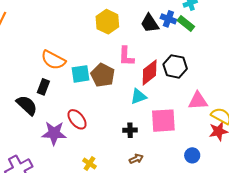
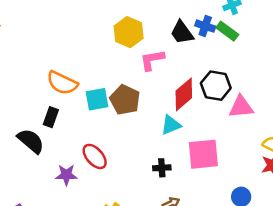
pink L-shape: (126, 56) -> (152, 60), moved, turned 80
pink triangle: (198, 101) -> (241, 107), moved
purple star: (54, 133) -> (66, 175), size x0.7

